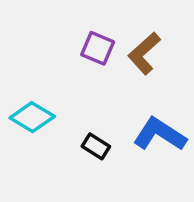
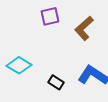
purple square: (98, 48) -> (50, 16), moved, turned -36

